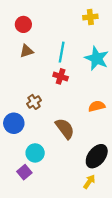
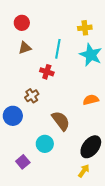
yellow cross: (90, 17) -> (85, 28), moved
red cross: (61, 76) -> (47, 72), moved
cyan circle: (35, 153) -> (45, 144), moved

